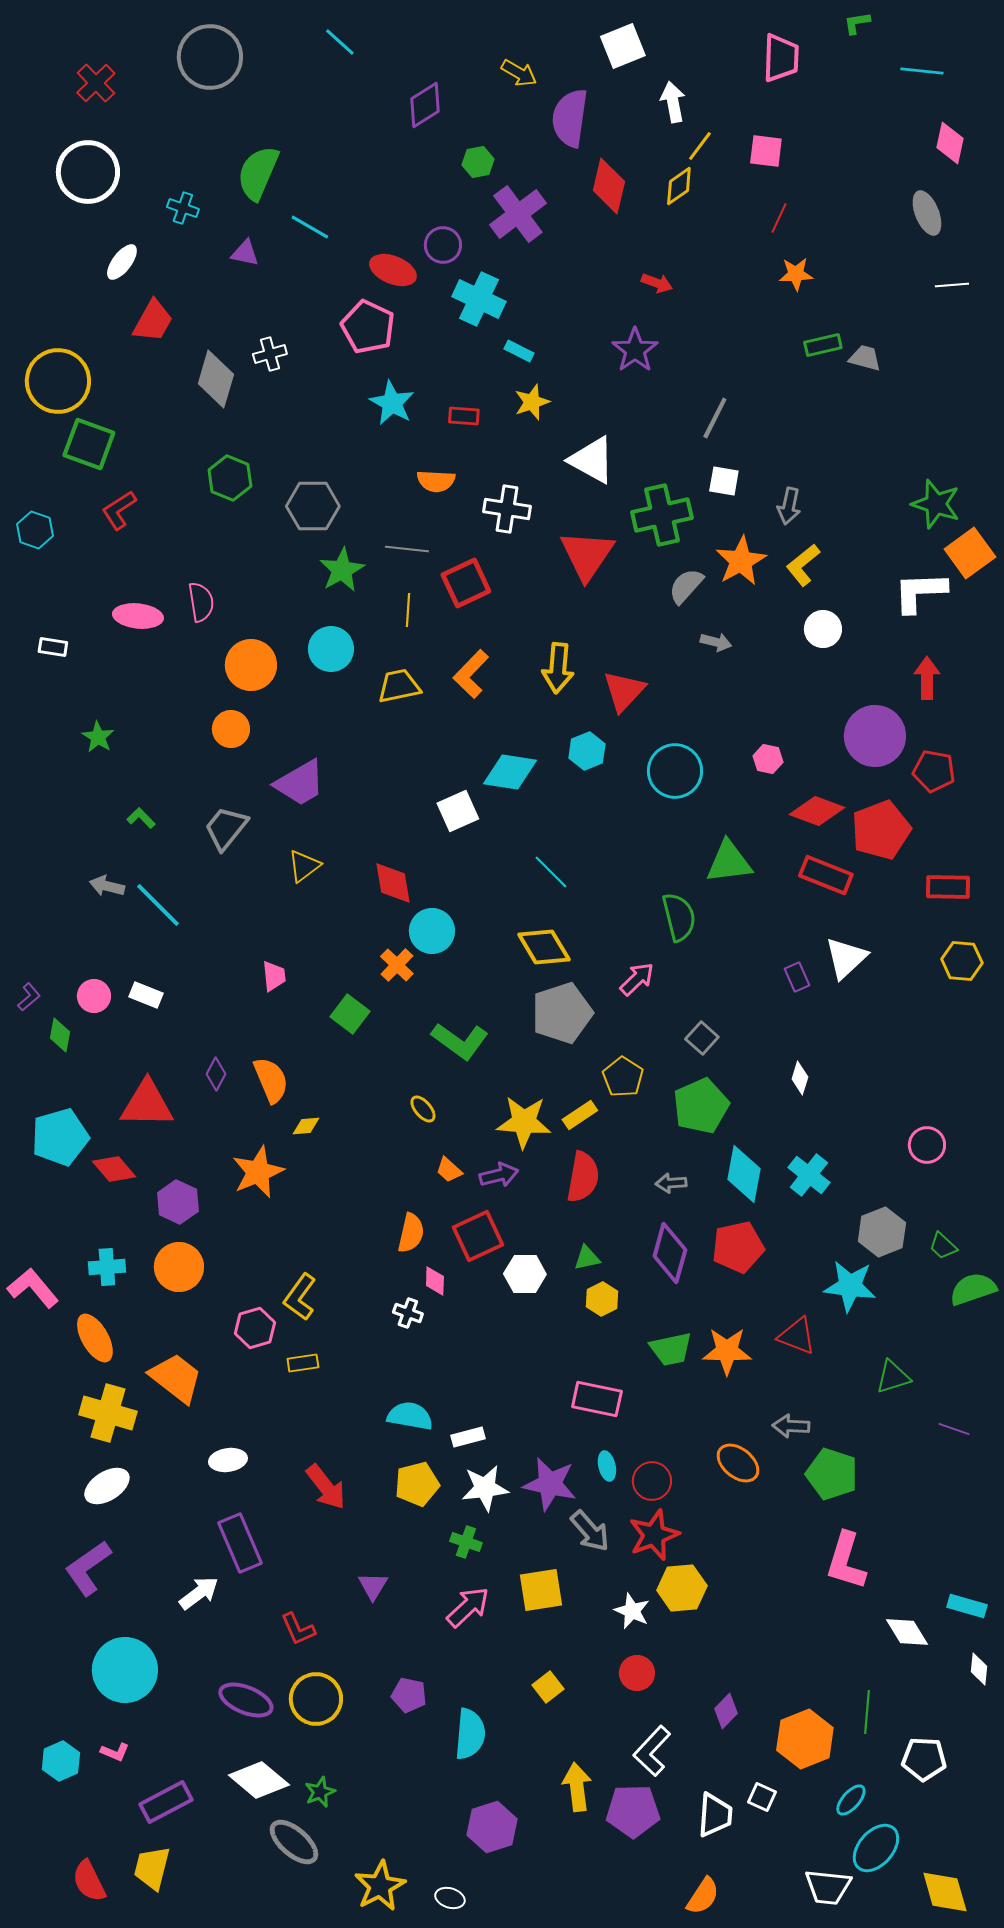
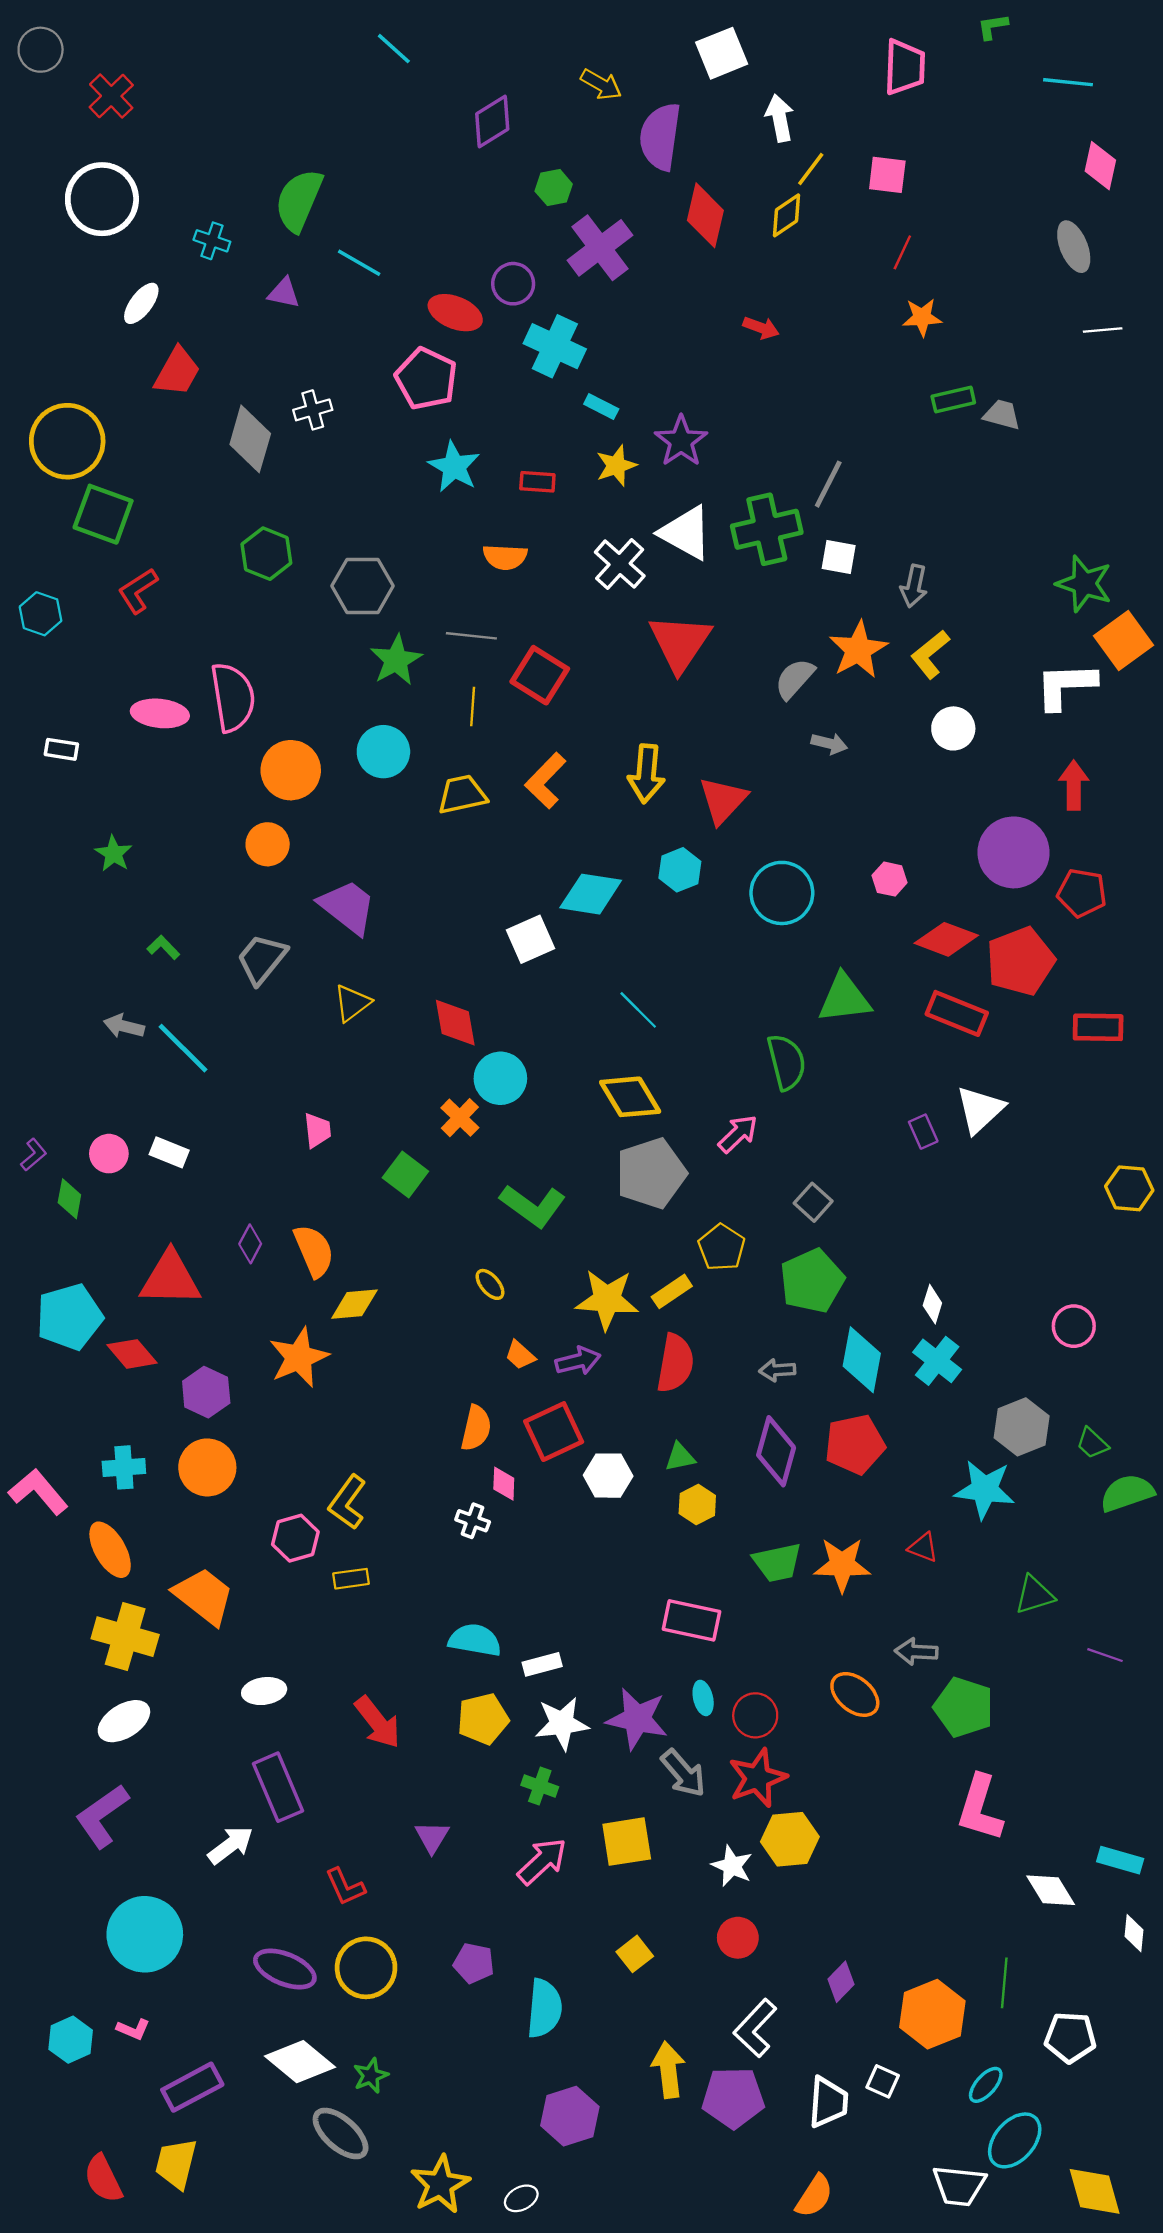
gray circle: (210, 57) -> (41, 50), moved, size x0.6
purple star: (635, 350) -> (681, 441), moved
white cross: (507, 509) -> (620, 564), moved, turned 33
green cross: (662, 515) -> (767, 529), moved
red square: (466, 583) -> (540, 675), turned -33
pink semicircle: (201, 602) -> (233, 697), size x1.5
purple trapezoid: (300, 783) -> (347, 907), turned -112
yellow hexagon: (962, 961) -> (1129, 1188), moved
white diamond: (800, 1078) -> (932, 1304), moved
yellow diamond: (306, 1126) -> (354, 1304), size x1.5
red triangle: (797, 1336) -> (923, 1547), size x0.7
white ellipse: (450, 1898) -> (521, 2198), turned -44

